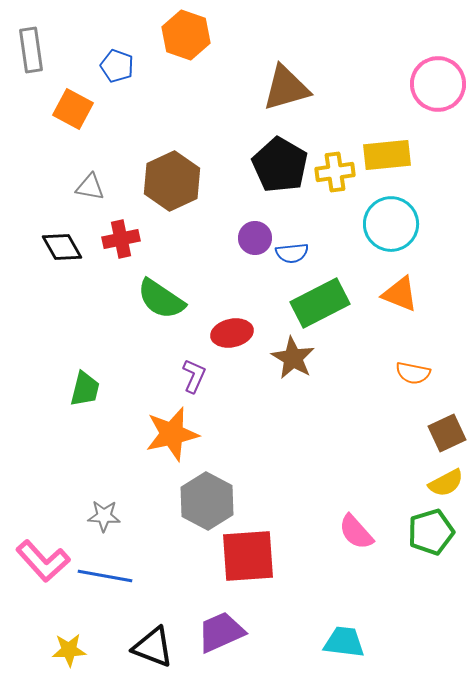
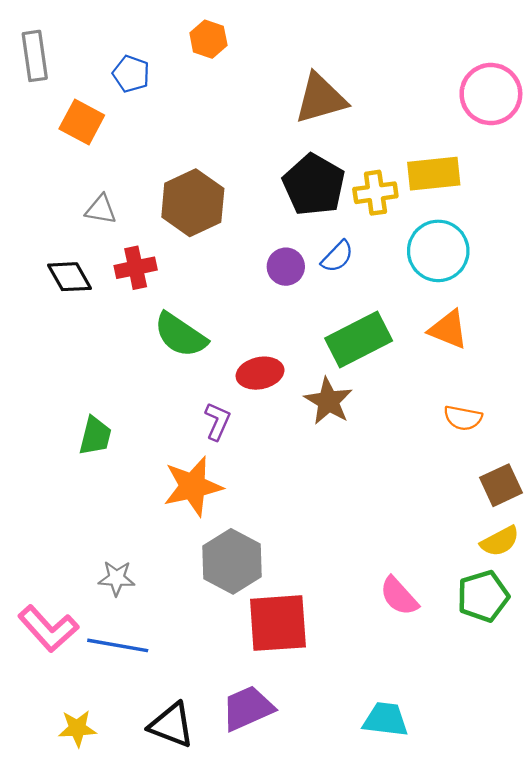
orange hexagon: (186, 35) -> (208, 39), size x0.7
blue semicircle: (292, 253) -> (337, 257), moved, turned -40

